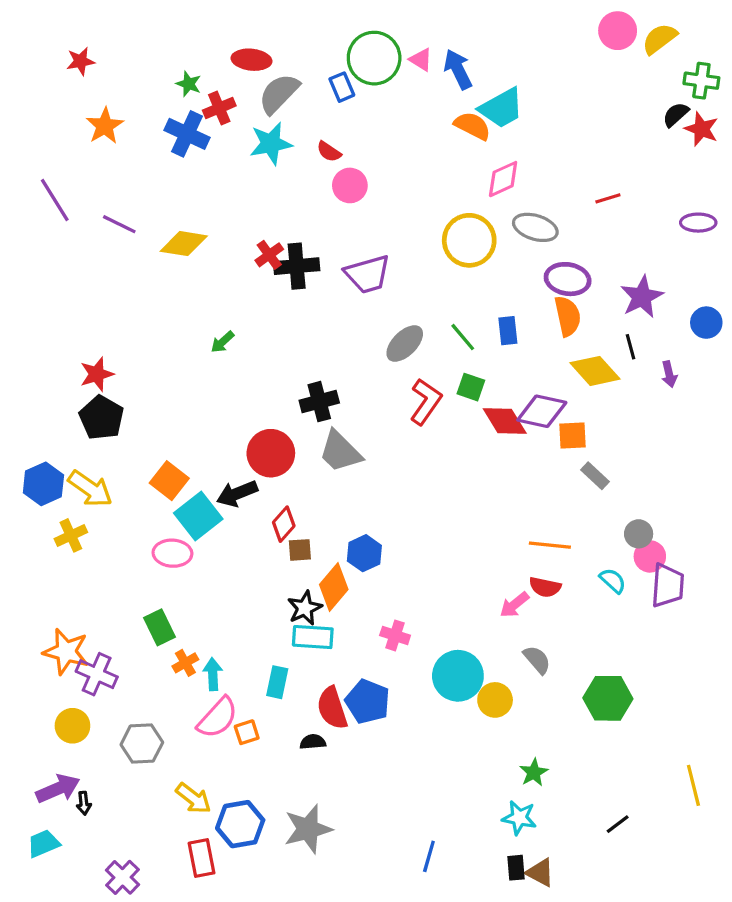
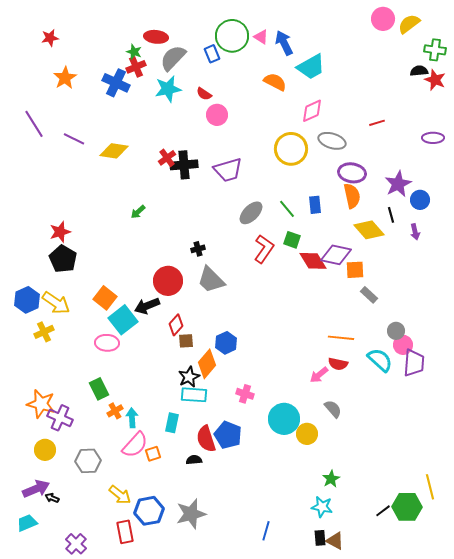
green star: (189, 84) -> (134, 52), moved
black semicircle: (676, 115) -> (419, 71), turned 36
orange semicircle: (472, 126) -> (275, 82), moved
blue circle: (706, 323) -> (420, 200), moved
black cross: (319, 402) -> (198, 249), size x0.6
cyan semicircle: (613, 581) -> (380, 360), size x1.5
green hexagon: (608, 698) -> (407, 507), moved
black arrow: (84, 803) -> (52, 498), turned 120

